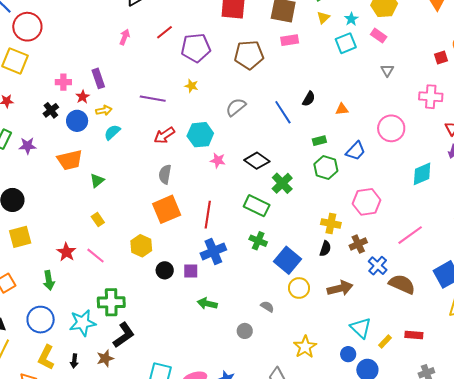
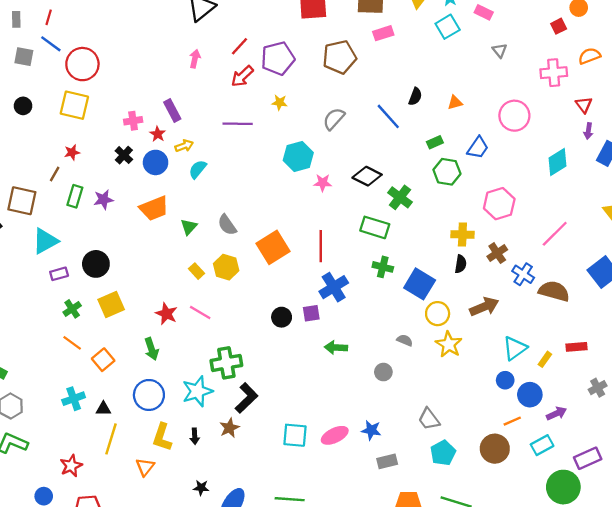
red arrow: (164, 135) -> (242, 76), moved
gray semicircle: (165, 174) -> (227, 225), moved, turned -36
yellow hexagon: (141, 246) -> (226, 267), moved
cyan triangle: (361, 328) -> (515, 348), turned 50
yellow star: (305, 347) -> (449, 344), moved

